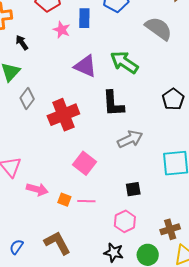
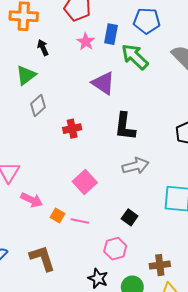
green arrow: (124, 62) -> (135, 57), moved
red cross: (63, 115) -> (72, 129), size x0.6
black square: (133, 189) -> (130, 217), turned 35

